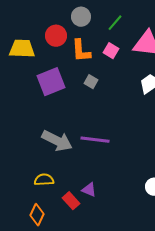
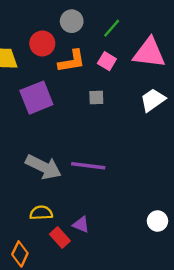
orange L-shape: (81, 51) -> (72, 61), turned -95
gray square: (91, 82) -> (96, 98), moved, turned -32
yellow semicircle: (44, 180) -> (41, 213), moved

